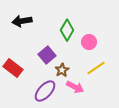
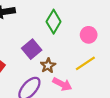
pink circle: (89, 42) -> (89, 35), moved

